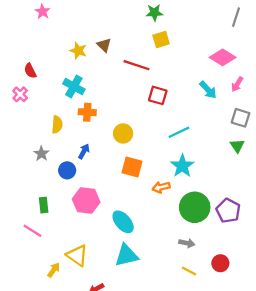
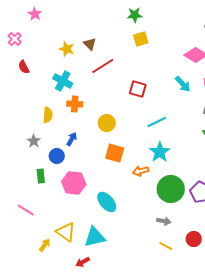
red line: (136, 65) -> (103, 66), moved, turned -50
pink cross: (20, 94) -> (15, 39), moved
green rectangle: (44, 205) -> (41, 176), moved
cyan triangle: (126, 255) -> (95, 237), moved

